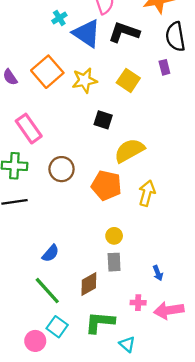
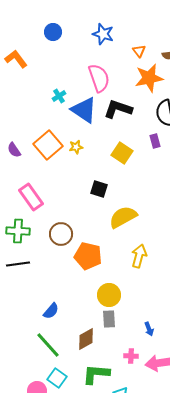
yellow star: (85, 80) -> (76, 147), moved, size x0.6
orange pentagon: (106, 185) -> (88, 256), moved
yellow circle: (114, 236) -> (109, 295), size x1.5

